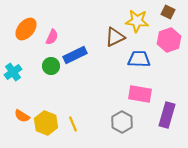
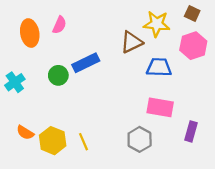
orange ellipse: (26, 29) -> (30, 33), turned -50
pink semicircle: (52, 37) -> (59, 25), moved
purple rectangle: (167, 115) -> (191, 131), size x0.7

